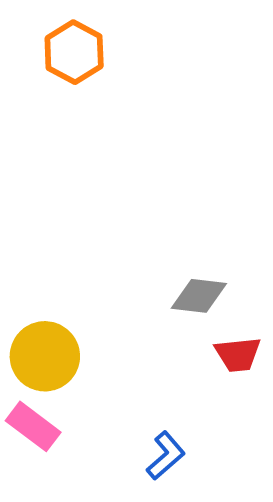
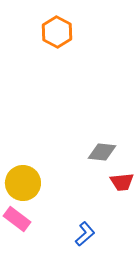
orange hexagon: (74, 52) -> (57, 32), moved

